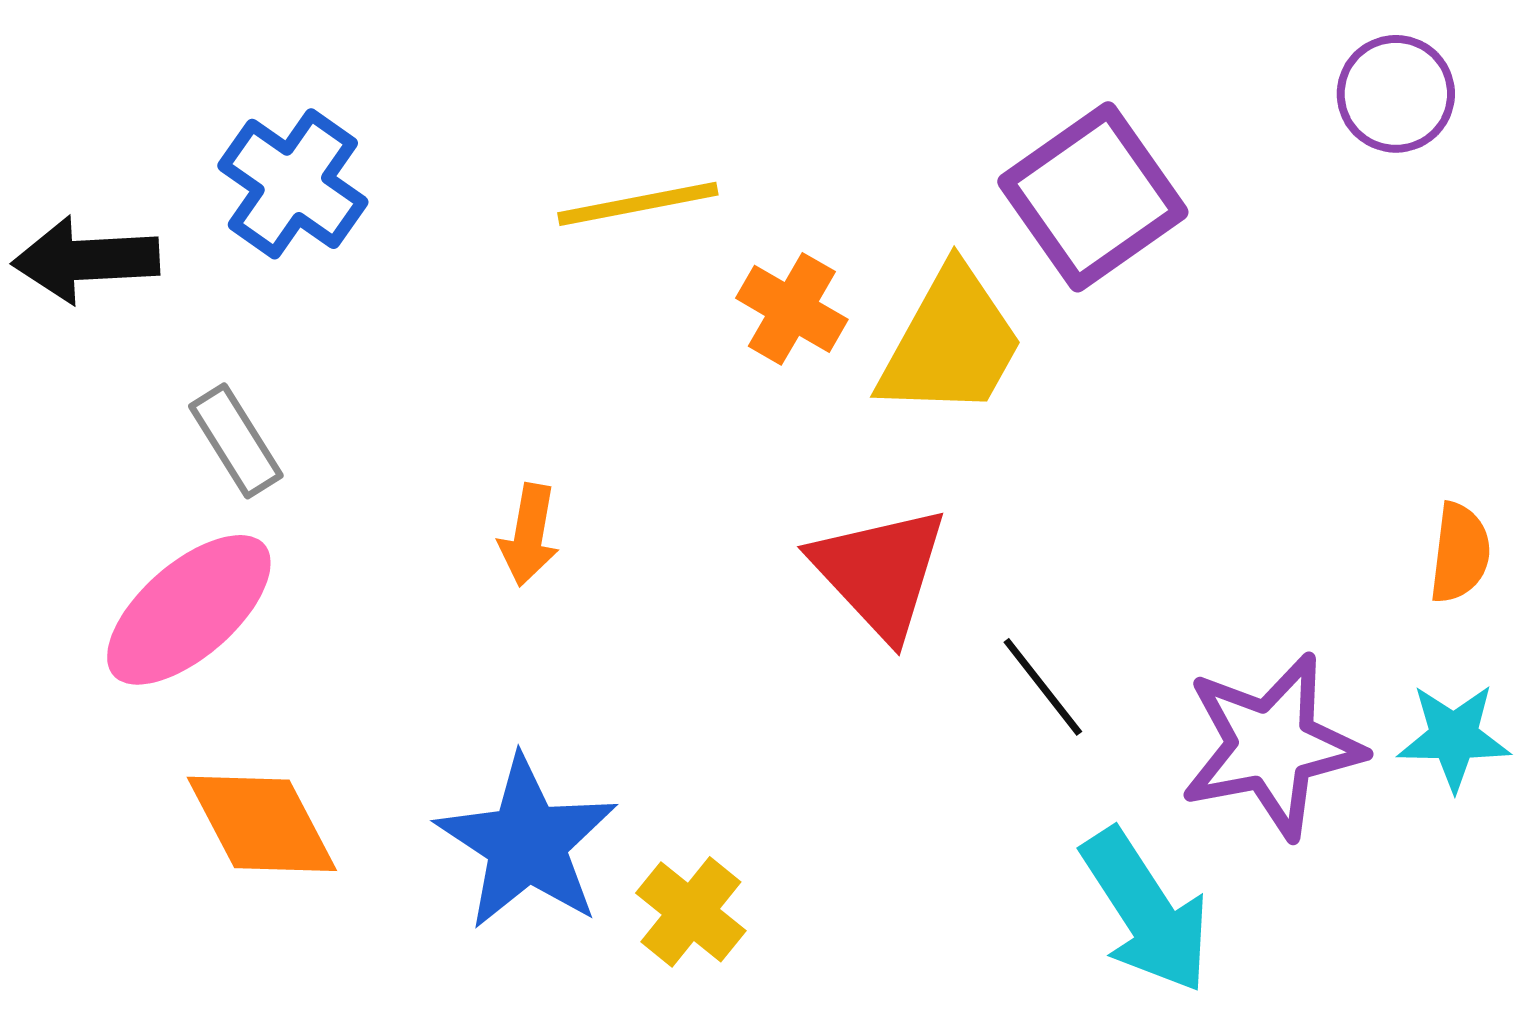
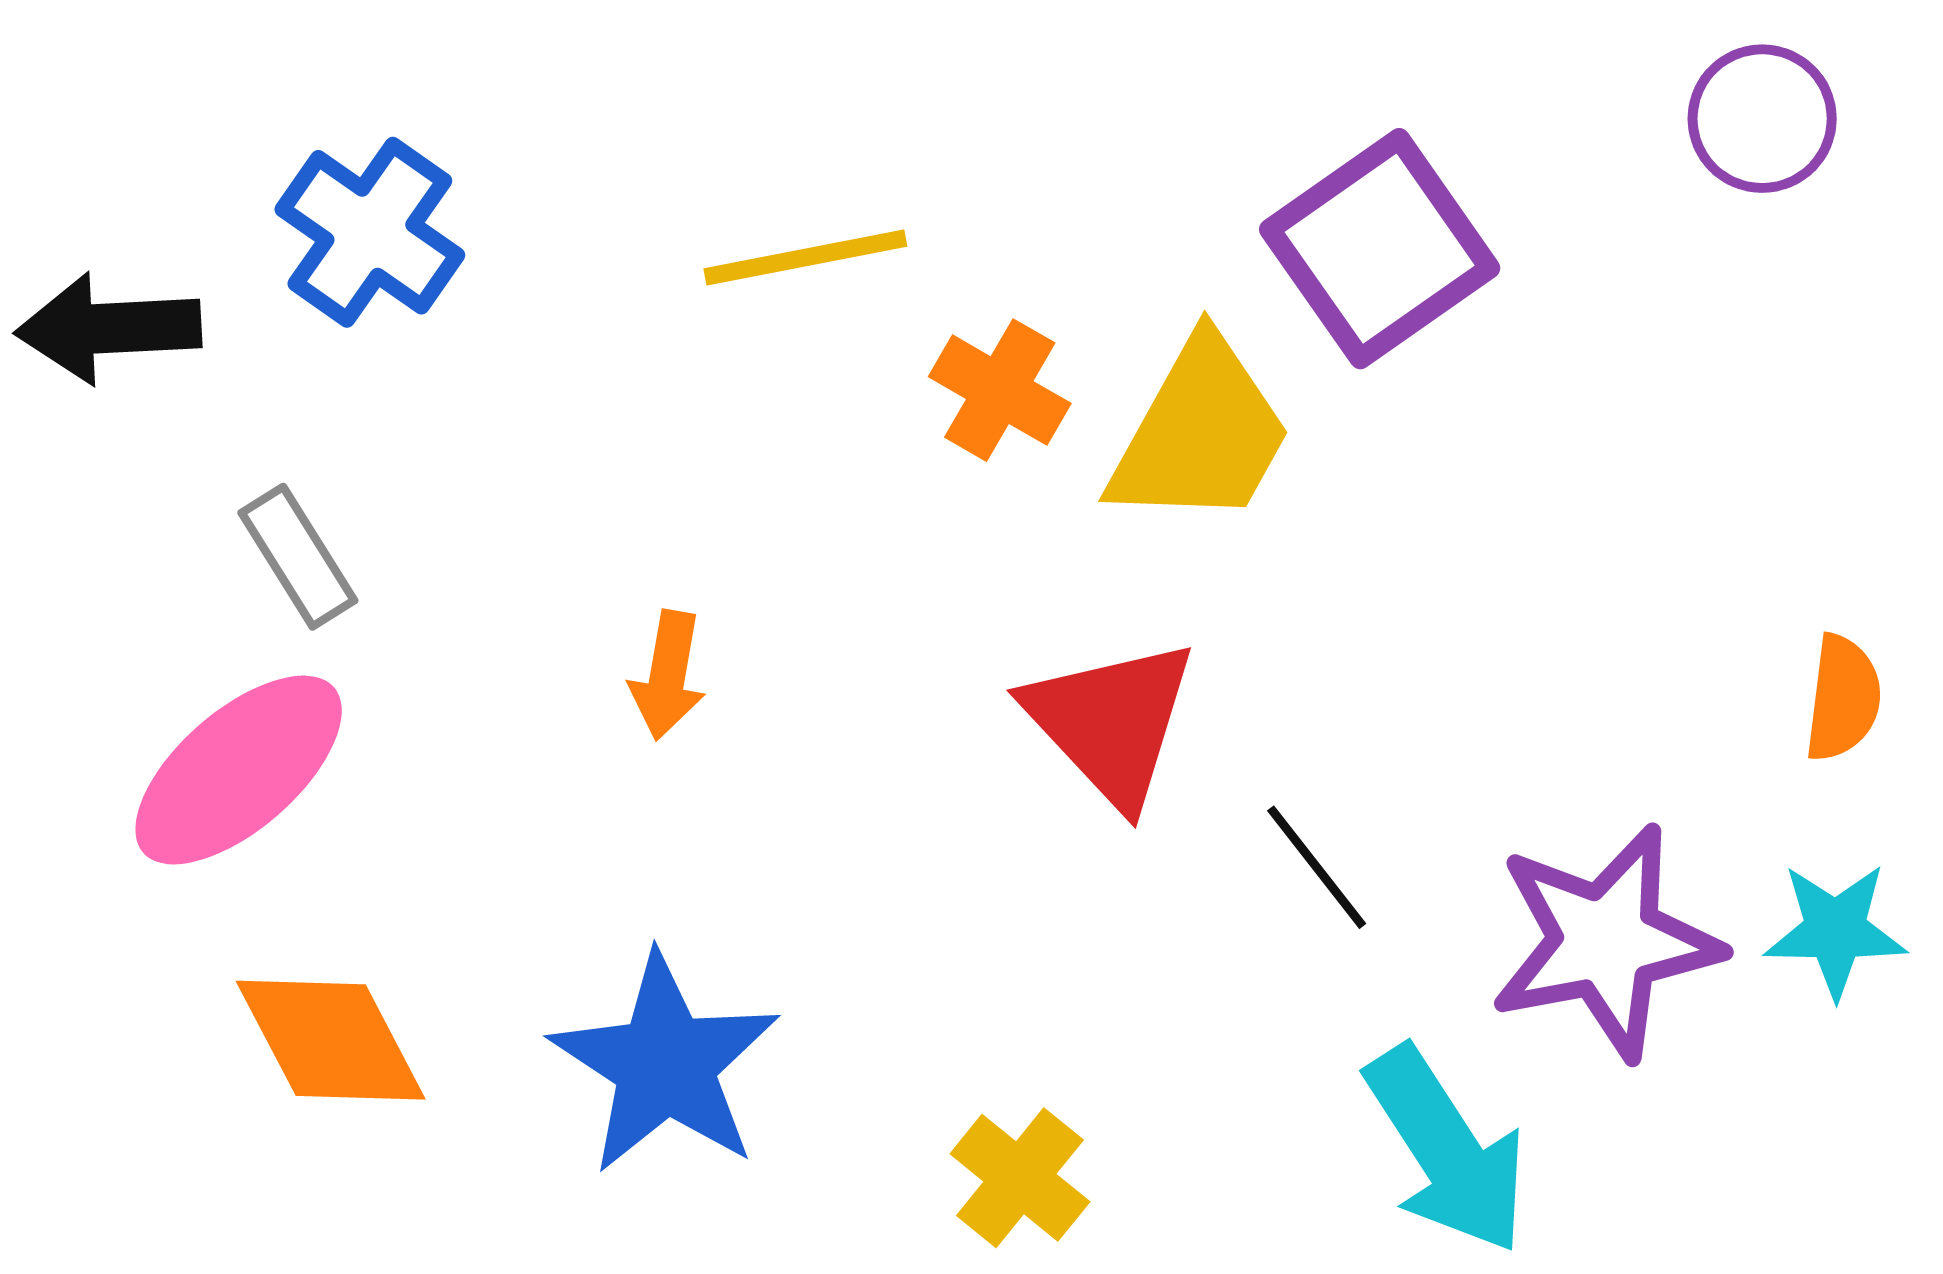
yellow cross: (691, 912) -> (1020, 1178), moved

